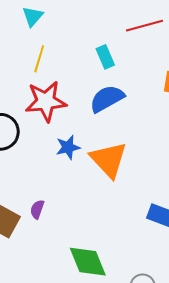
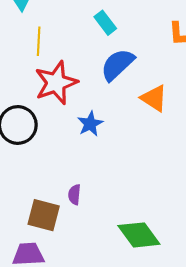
orange triangle: (109, 160) -> (154, 98), moved, size x0.7

